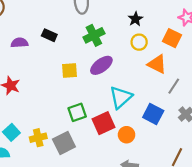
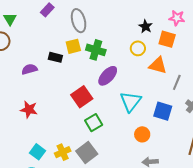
black star: (135, 19) -> (146, 26), moved
green cross: (94, 35) -> (96, 50), turned -36
yellow square: (69, 70) -> (73, 46), moved
red square: (103, 123) -> (82, 97), moved

